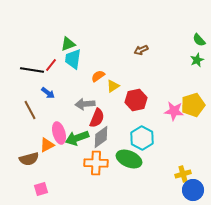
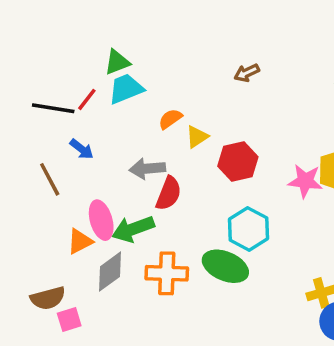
cyan trapezoid: (73, 59) -> (126, 89), turned 60
gray diamond: (101, 137) -> (110, 272), moved
brown semicircle: (29, 159) -> (48, 298), moved

